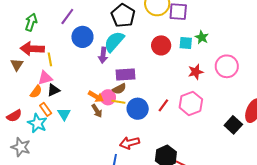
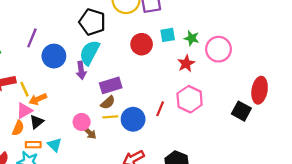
green star: (202, 37) -> (192, 38), moved
orange arrow: (96, 97) -> (38, 99), moved, turned 140
pink circle: (108, 97) -> (82, 122), moved
orange rectangle: (46, 109) -> (33, 145), turned -40

